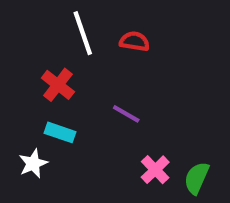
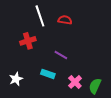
red cross: (58, 85) -> (28, 41), turned 35
cyan rectangle: (60, 132) -> (48, 74), moved

